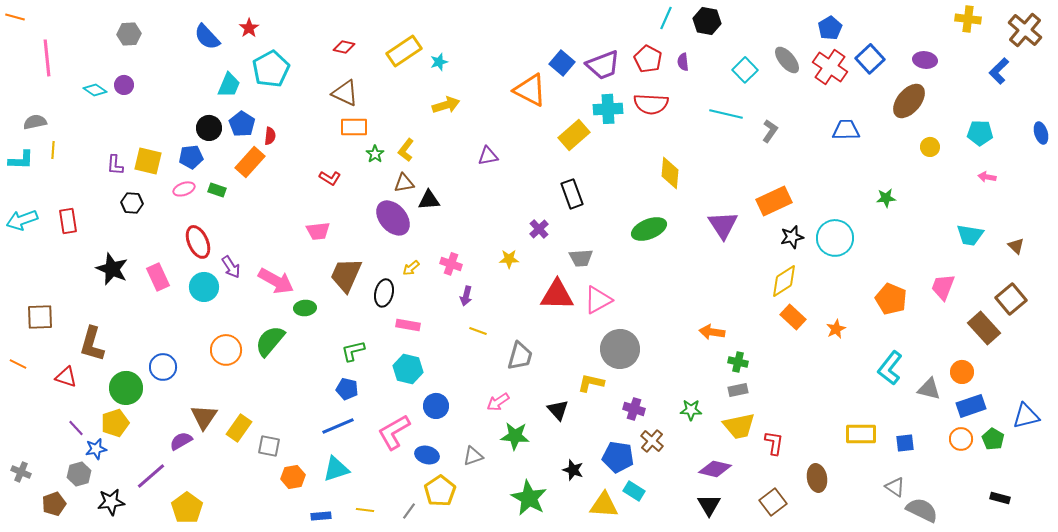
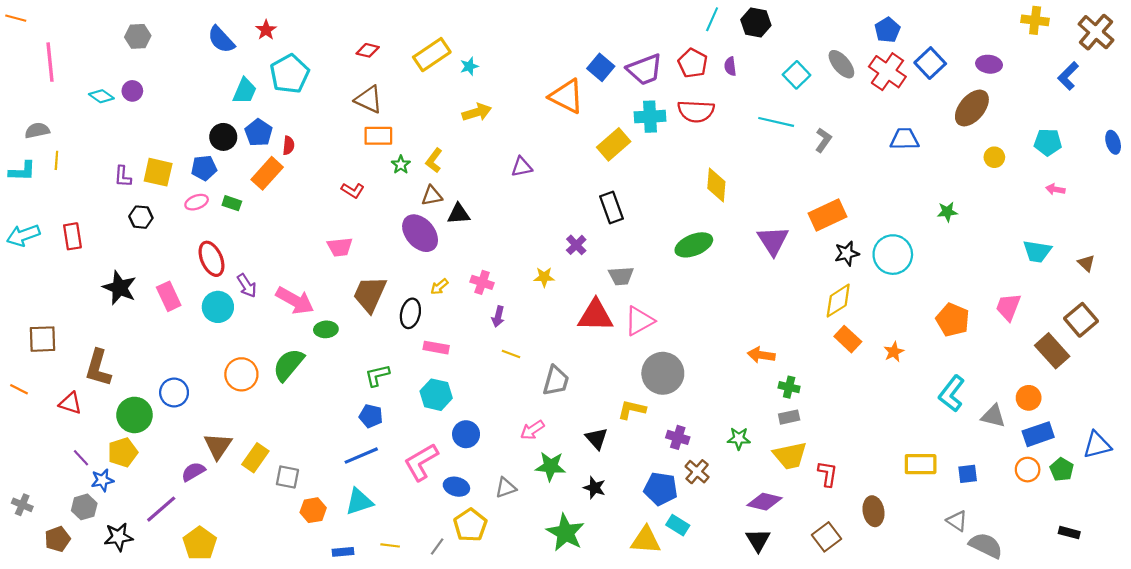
black star: (573, 470) -> (594, 488), moved

